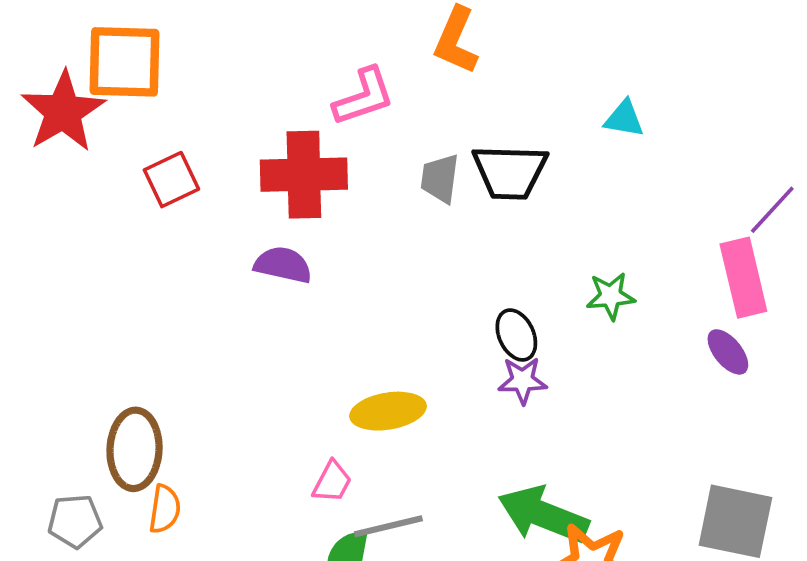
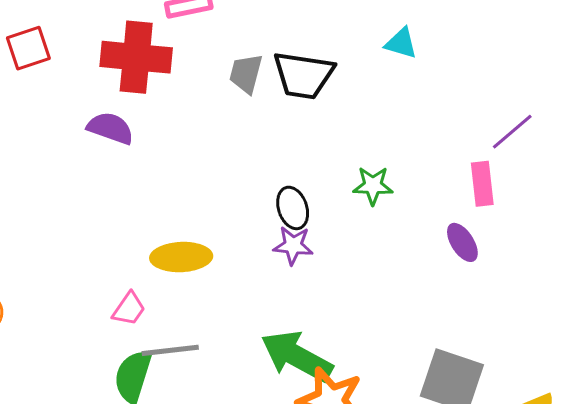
pink rectangle: (743, 278) -> (482, 184), size x0.7

